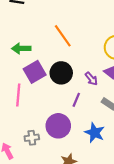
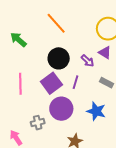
green arrow: (21, 48) -> (18, 40), turned 48
purple square: (35, 72) -> (51, 83), moved

